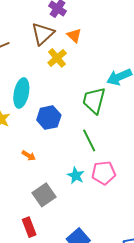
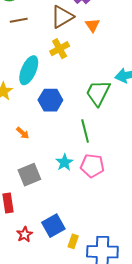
yellow cross: (57, 58) -> (60, 49), moved

